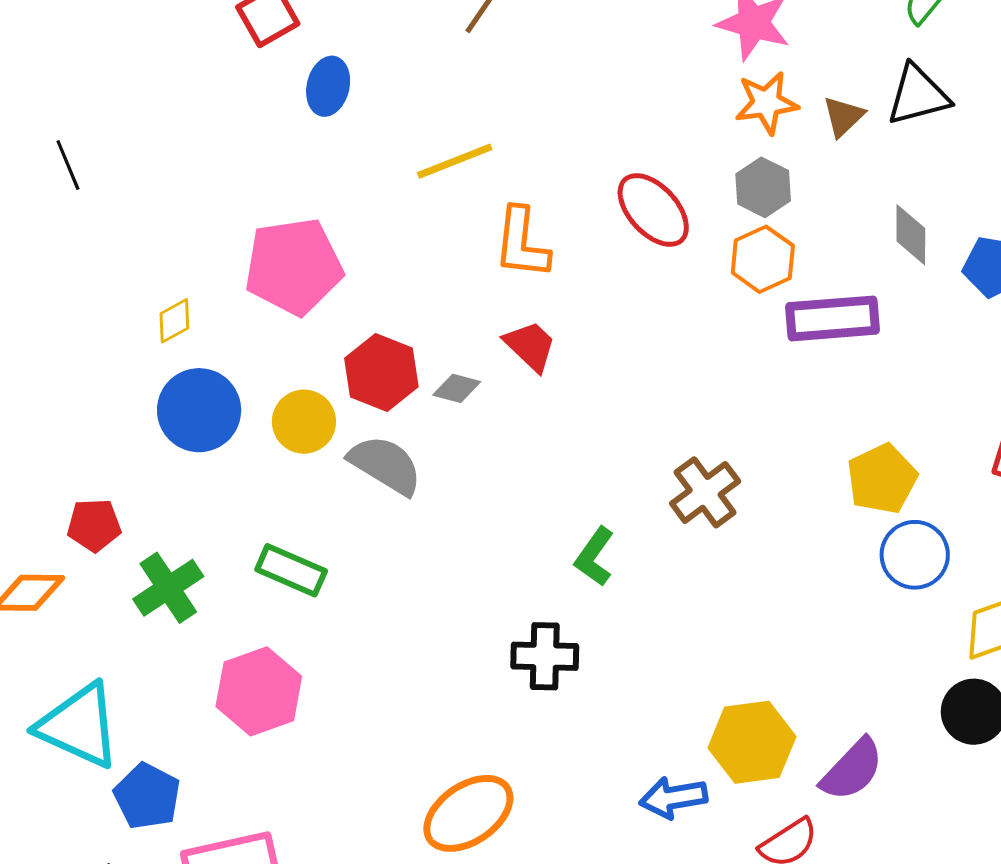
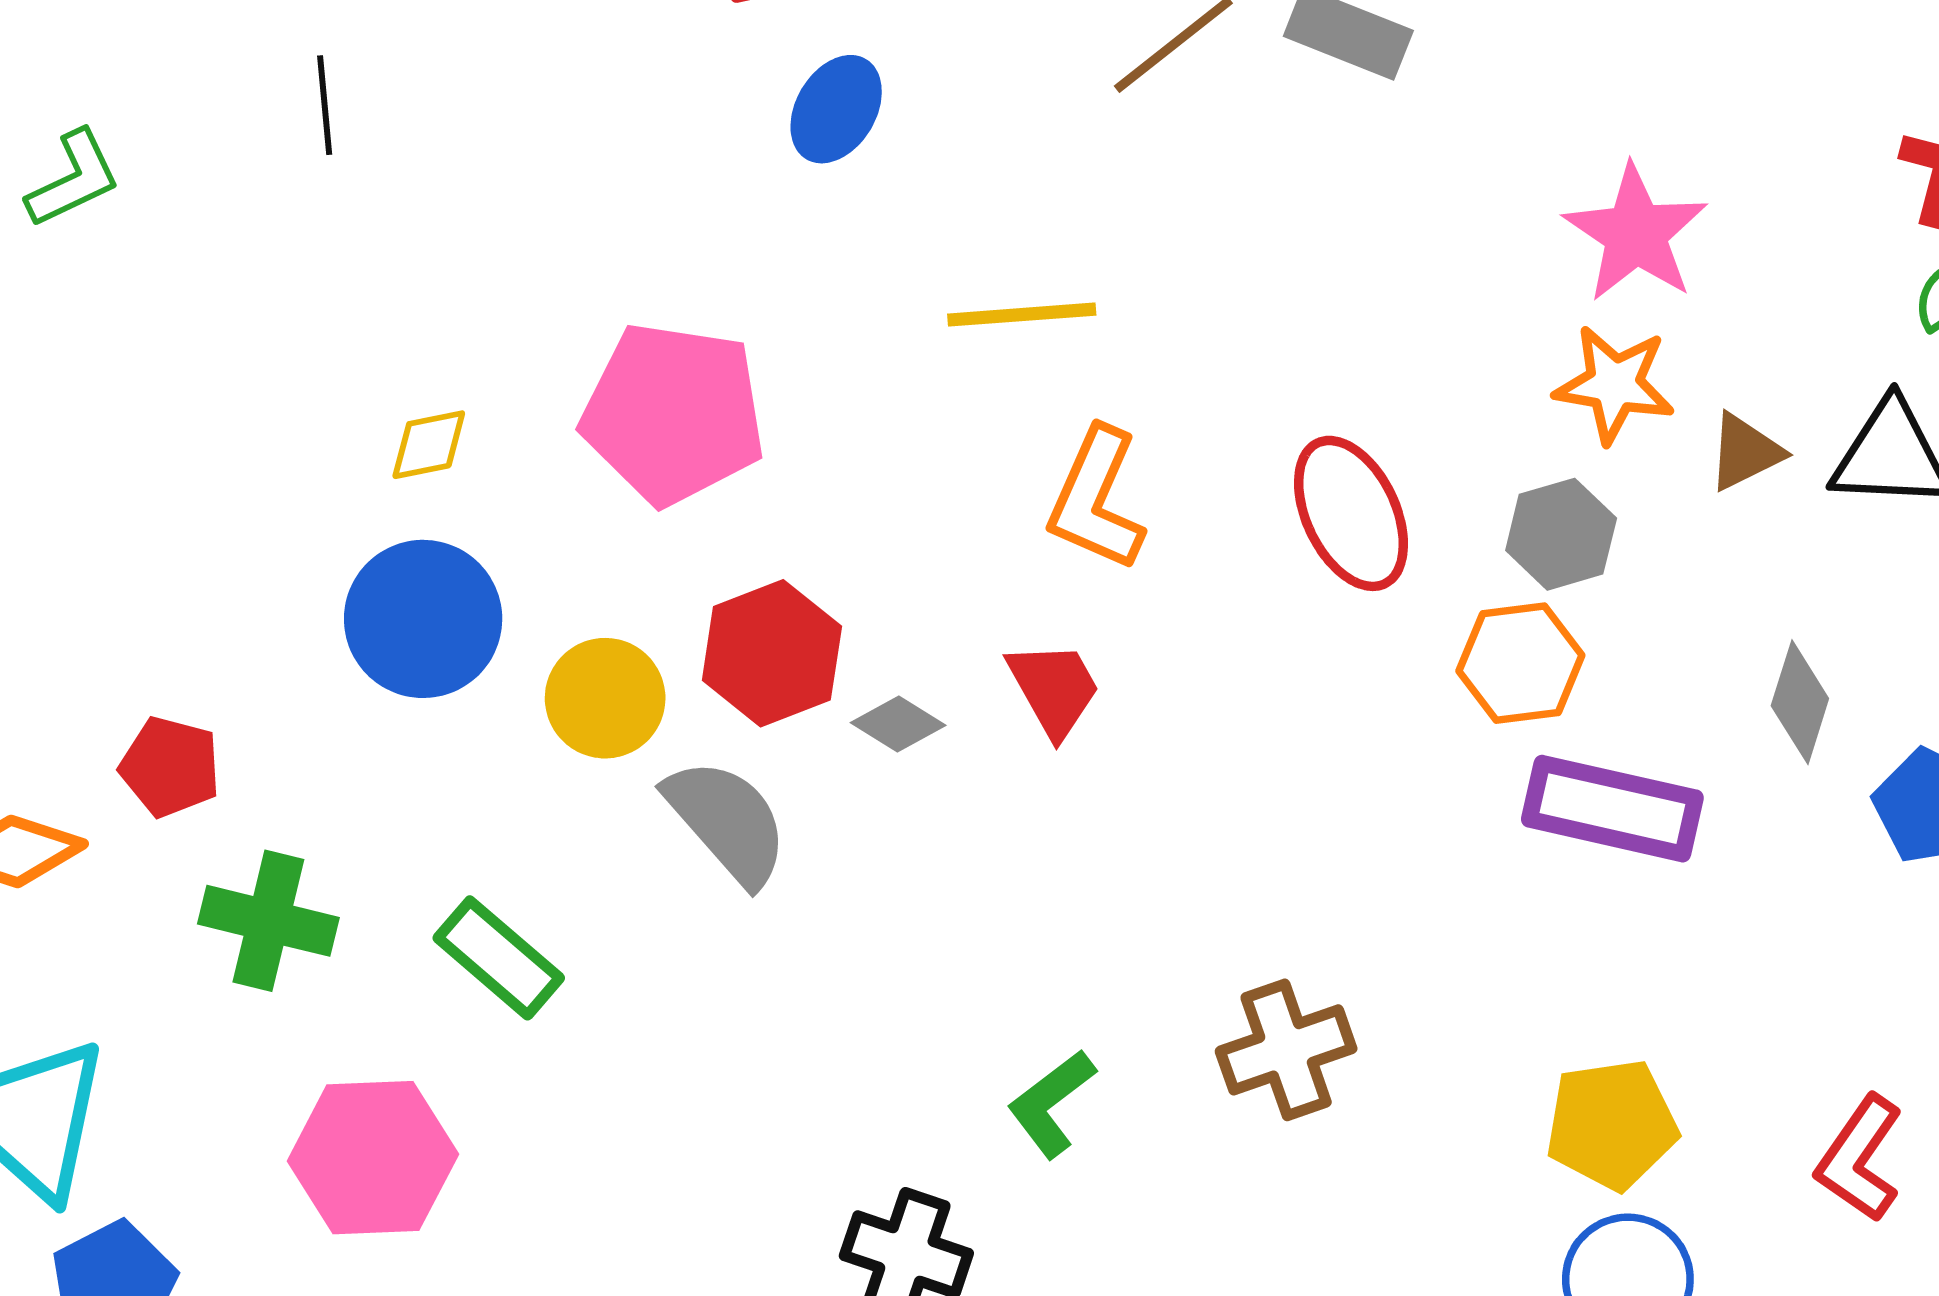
green cross: (168, 588) -> (268, 921), turned 30

